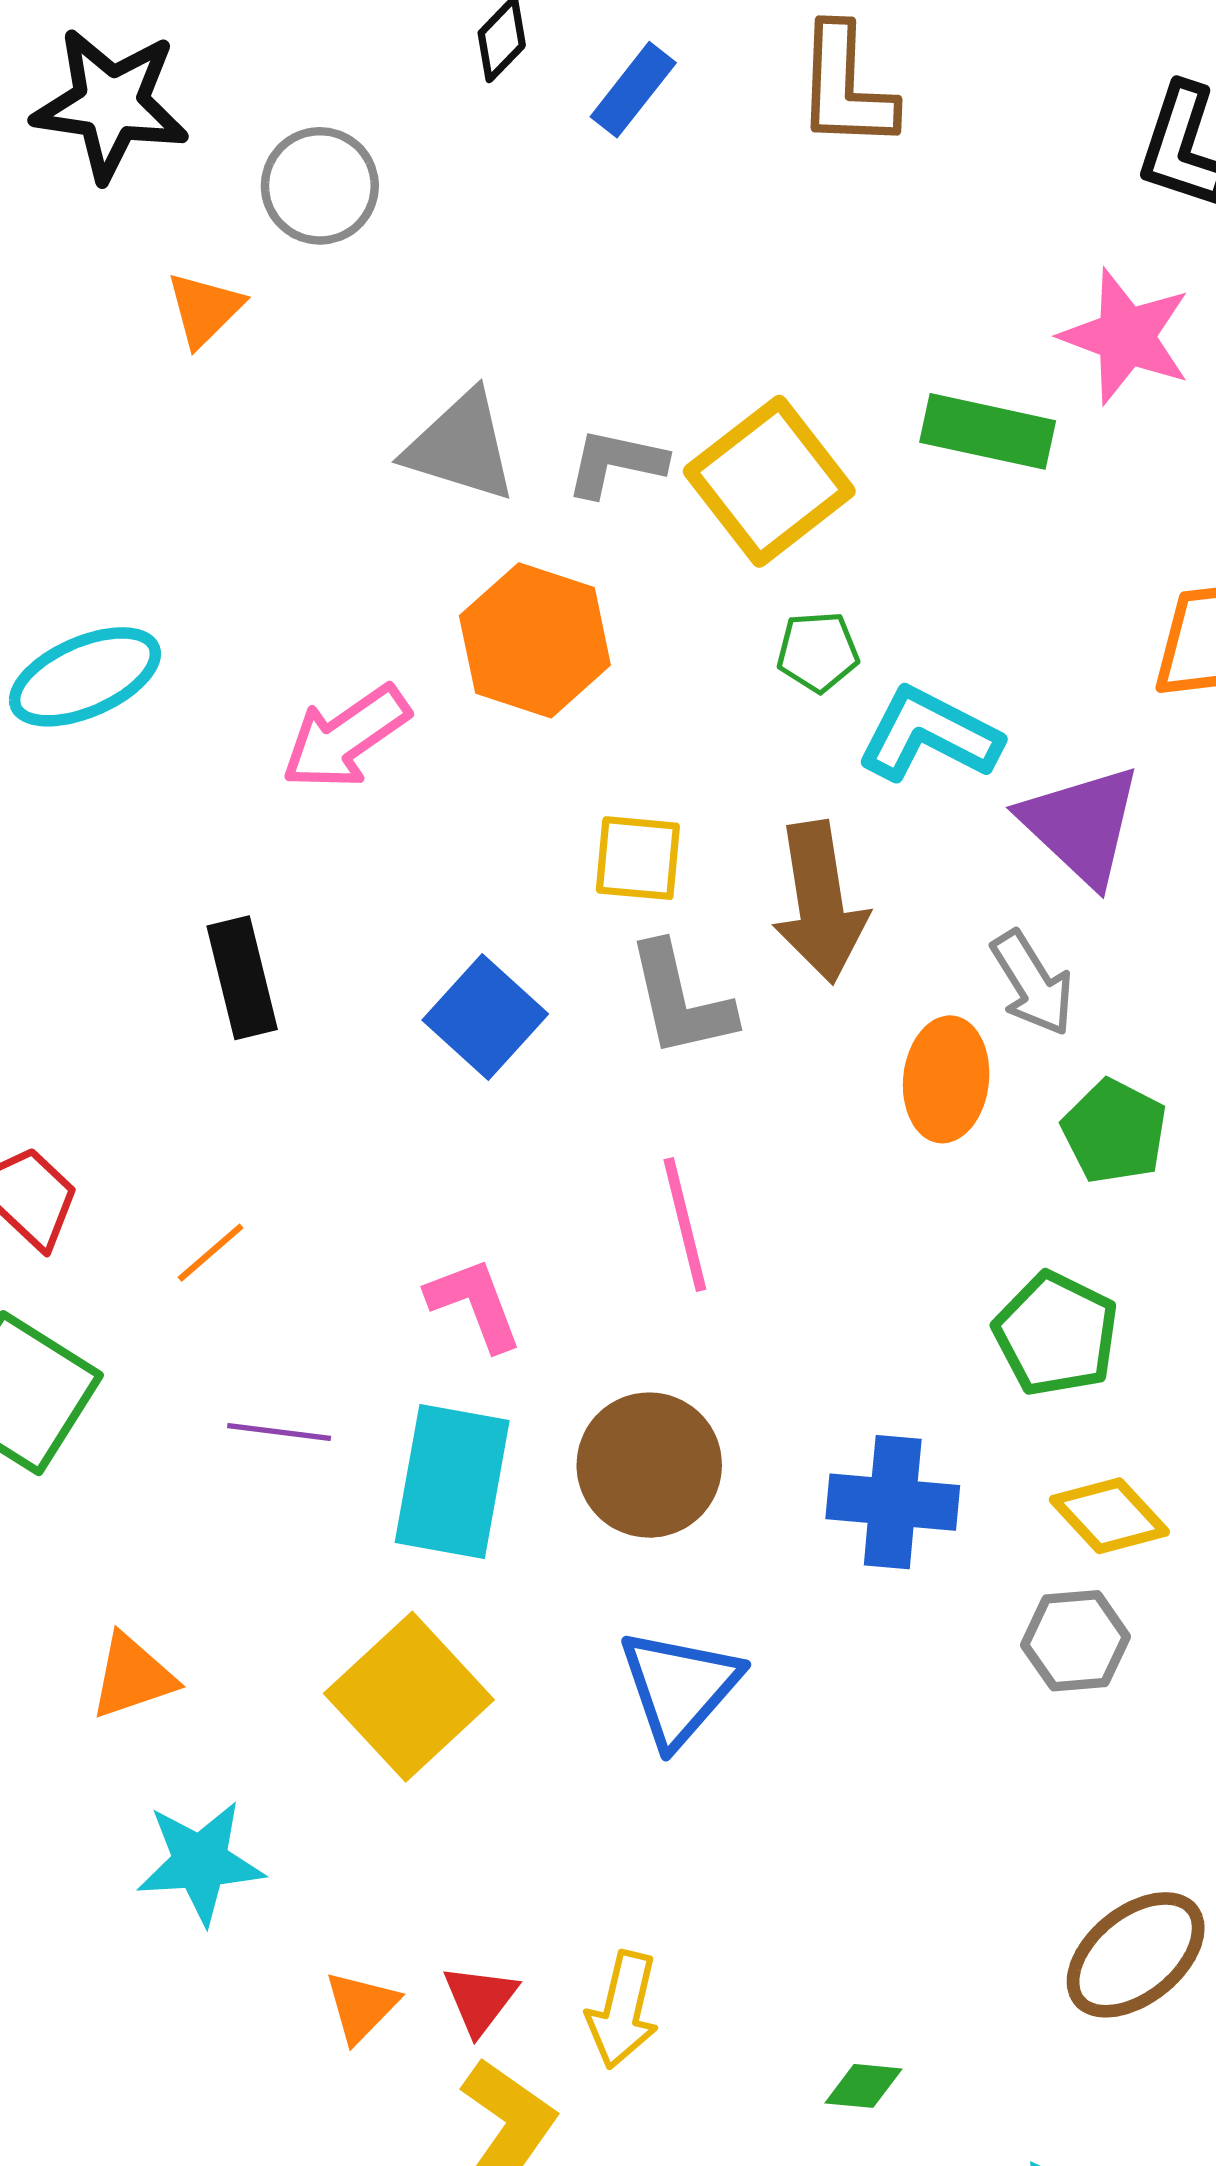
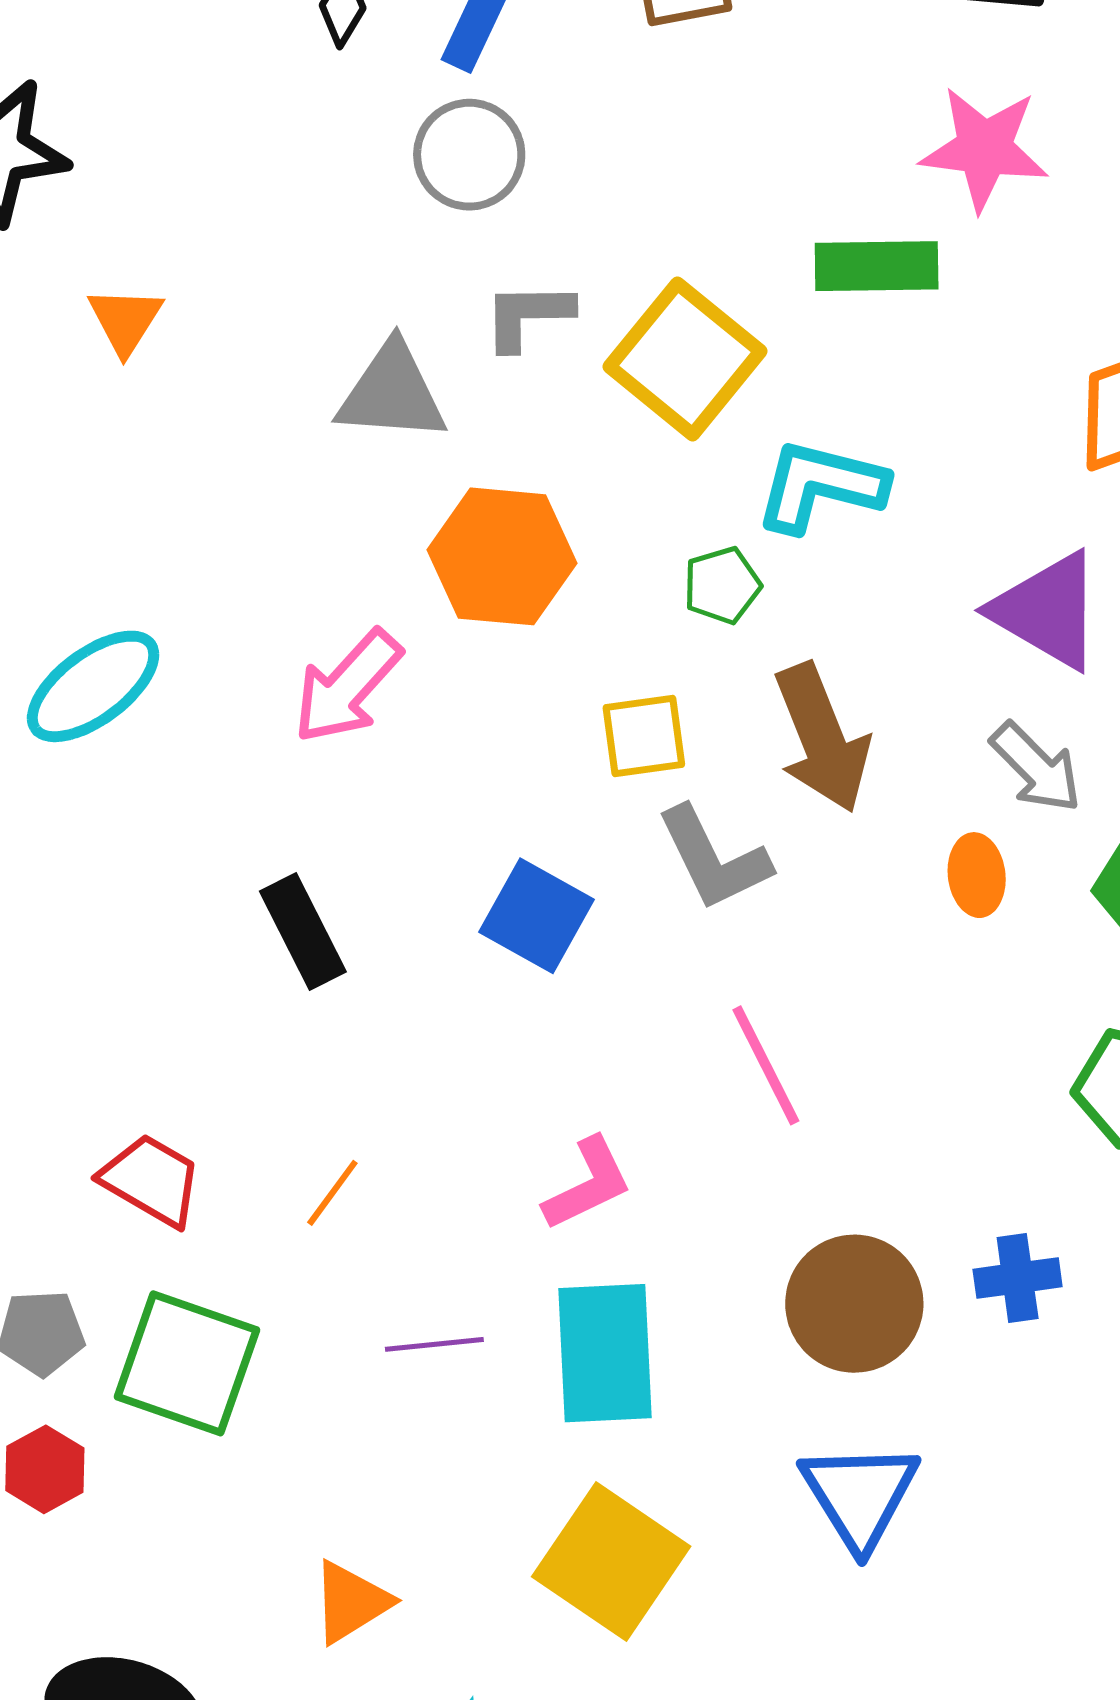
gray circle: (320, 186) -> (469, 155), moved
gray L-shape: (616, 463) -> (528, 316), moved
green pentagon: (818, 652) -> (722, 585), moved
cyan L-shape: (929, 735) -> (821, 486), moved
orange ellipse: (946, 1079) -> (977, 875), size x0.7
pink L-shape: (474, 1304) -> (588, 1184), turned 98
brown circle: (649, 1465) -> (854, 1304), moved
blue cross: (893, 1502) -> (1018, 1278), size x0.7

